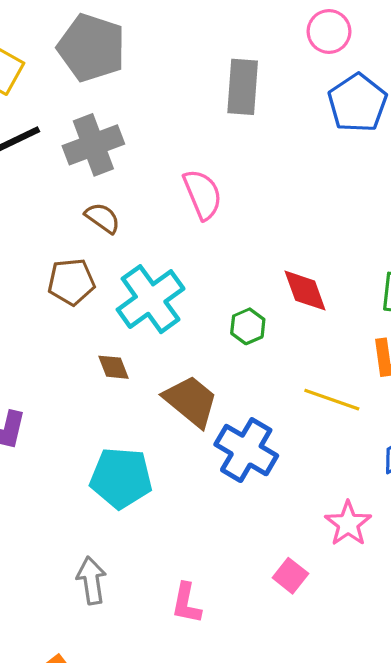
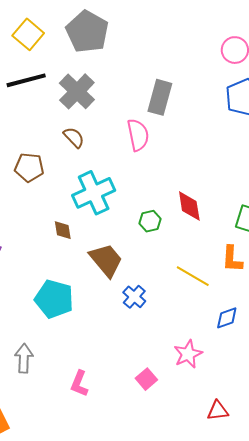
gray rectangle: (243, 87) -> (160, 97), moved
gray cross: (93, 145) -> (77, 91), turned -36
brown pentagon: (71, 282) -> (29, 167), moved
blue cross: (246, 450) -> (134, 297), size x0.6

